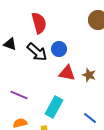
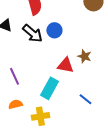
red triangle: (67, 73) -> (65, 65), moved
purple line: (19, 95) -> (14, 76), turned 42

